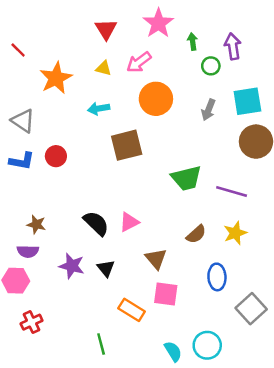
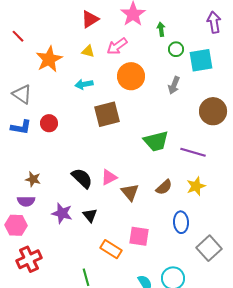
red triangle: (106, 29) -> (90, 19), turned 30
purple arrow: (233, 46) -> (214, 22), moved
cyan square: (247, 101) -> (201, 60), moved
brown triangle: (156, 259) -> (130, 192), moved
red cross: (32, 322) -> (29, 259), size x1.4

